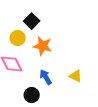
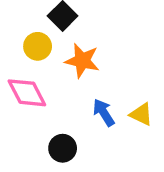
blue arrow: (46, 77) -> (104, 112), moved

